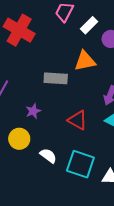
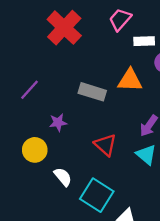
white rectangle: (89, 25) -> (144, 41), turned 30

